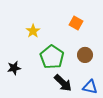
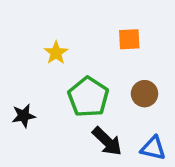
orange square: (76, 23) -> (129, 39), turned -32

